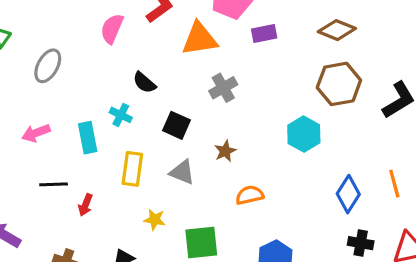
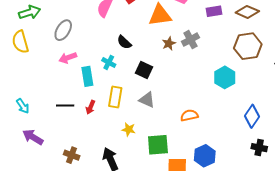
purple rectangle: (264, 34) -> (214, 11), moved
gray cross: (223, 88) -> (190, 40), moved
pink arrow: (36, 133) -> (68, 58), moved
brown star: (225, 151) -> (169, 43), moved
red arrow: (85, 205) -> (90, 107), moved

